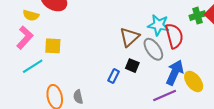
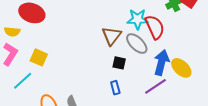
yellow square: (53, 46) -> (39, 57), turned 30
blue rectangle: (114, 76) -> (115, 88), moved, turned -32

